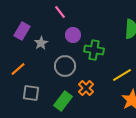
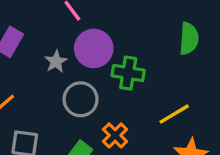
purple circle: (73, 35) -> (94, 48), size x1.5
gray star: (41, 43) -> (56, 62), moved

